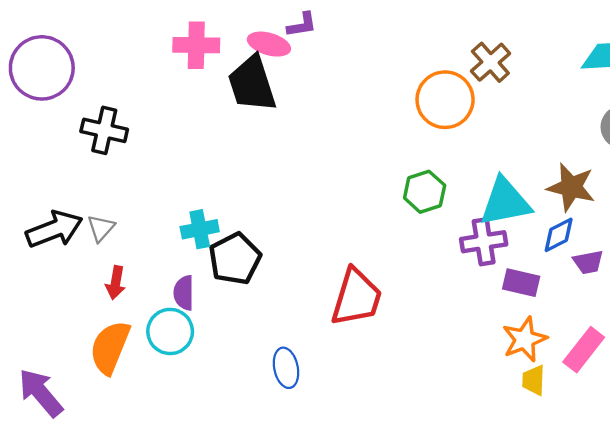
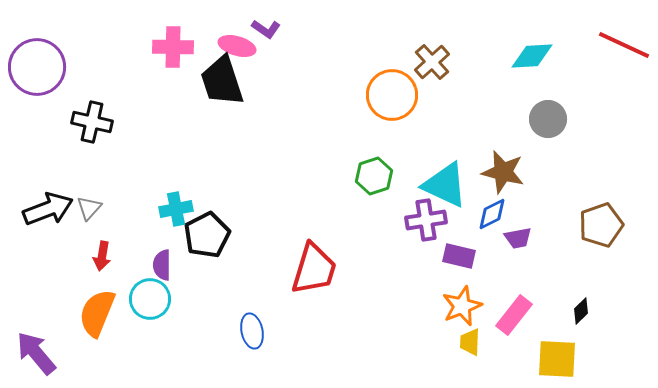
purple L-shape: (302, 25) -> (266, 29), turned 44
cyan triangle: (505, 202) -> (445, 185), turned 36

